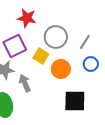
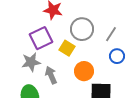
orange circle: (61, 69) -> (84, 71), moved

